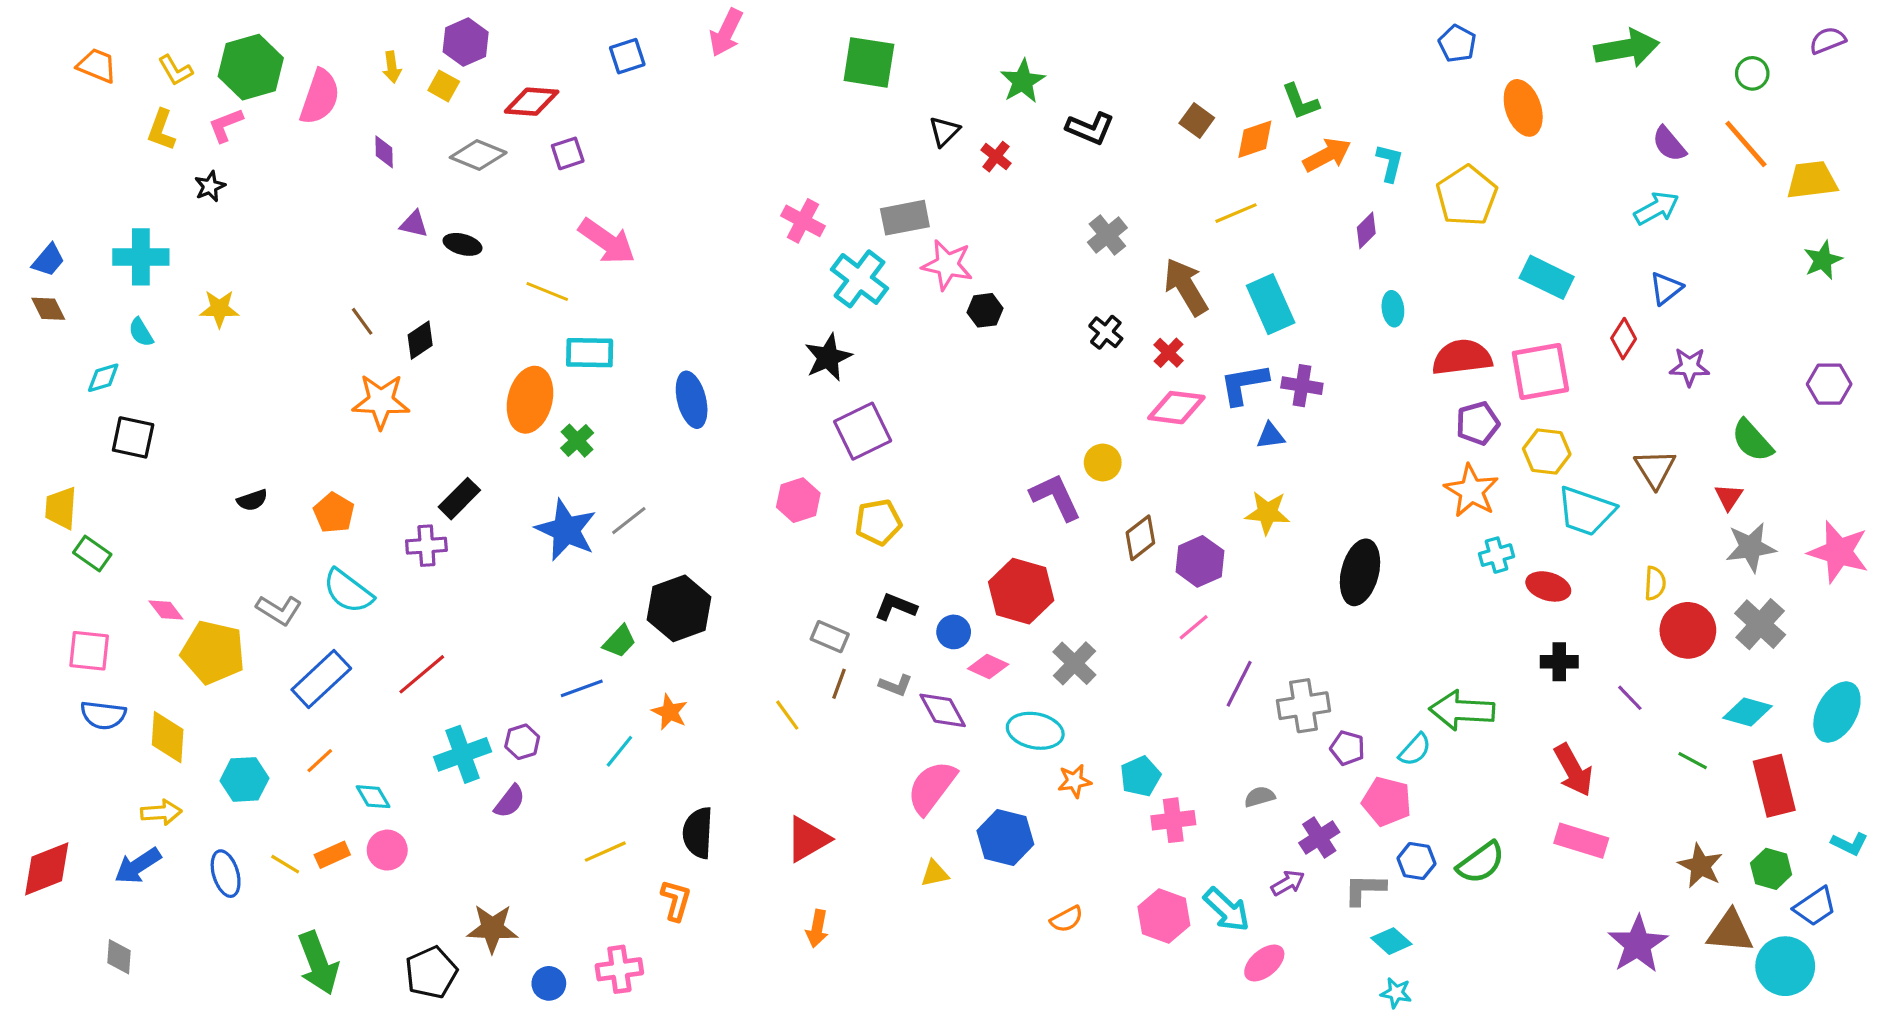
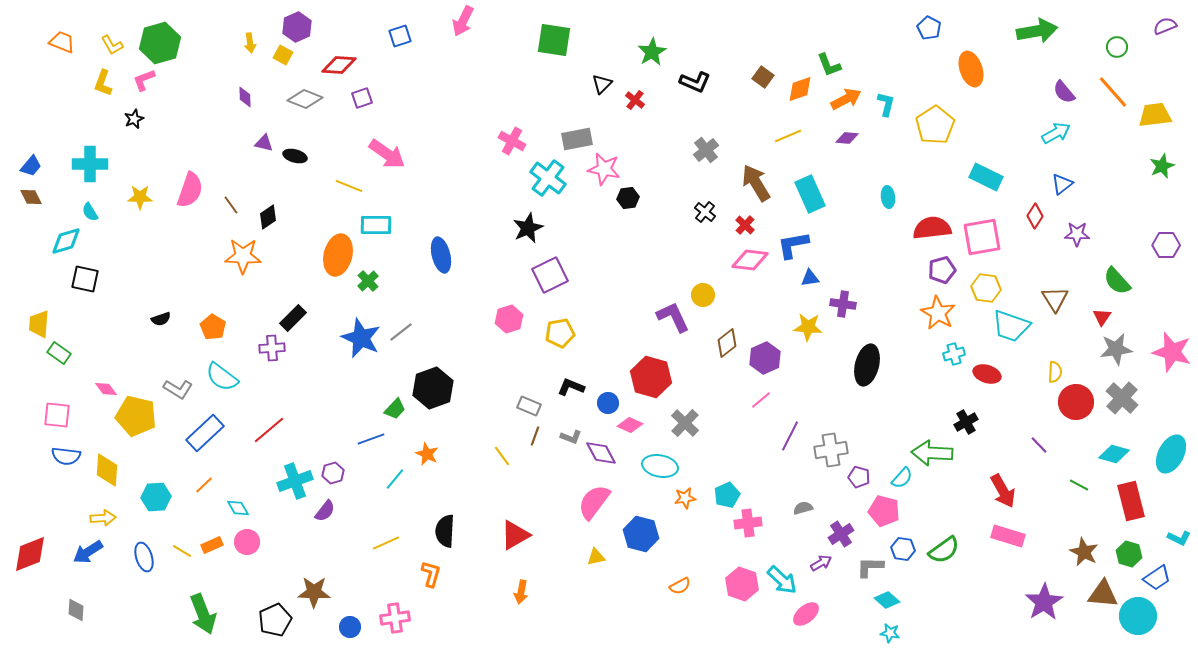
pink semicircle: (320, 97) -> (190, 190), moved
purple diamond: (1366, 230) -> (847, 138), moved, turned 50
cyan diamond: (103, 378) -> (66, 241), size x1.4
purple cross: (1302, 386) -> (843, 304), moved
black cross: (1559, 662) -> (966, 422), moved, turned -30

